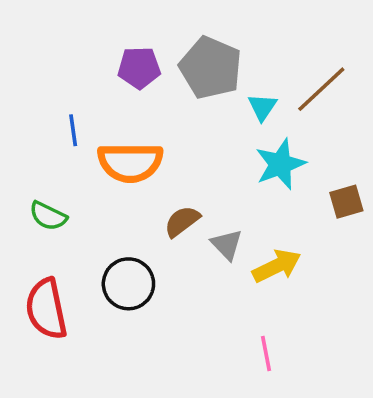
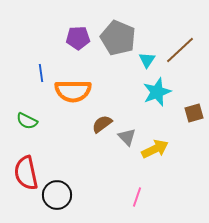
black circle: (128, 284) -> (57, 195), moved
pink line: (266, 353) -> (137, 197), moved, turned 30

